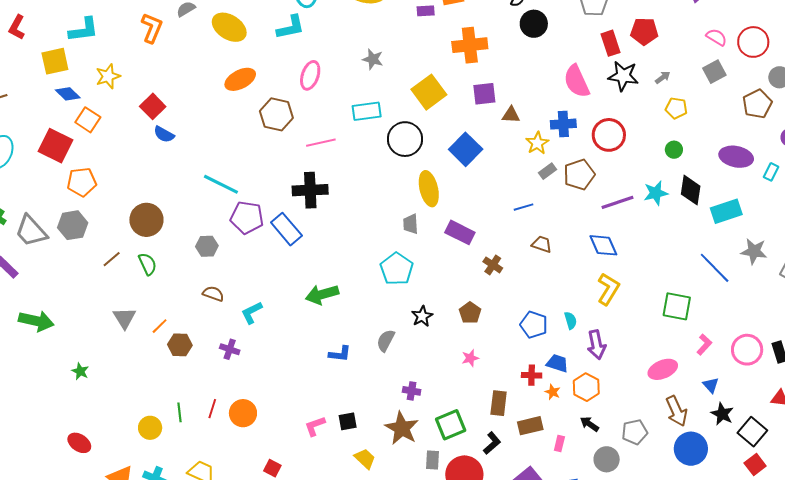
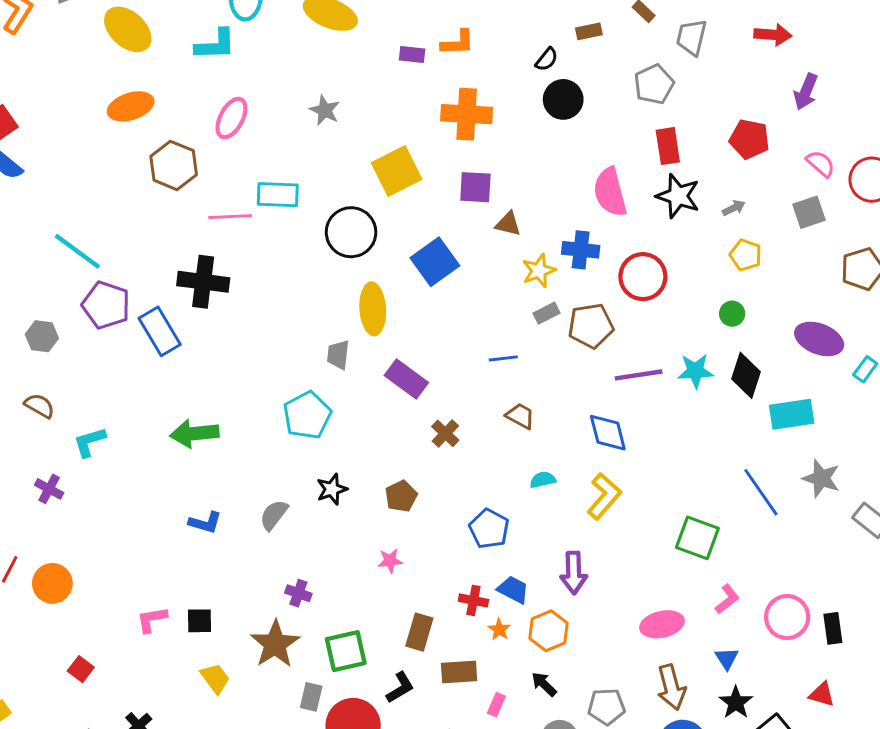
red pentagon: (644, 31) -> (749, 139), moved
cyan rectangle: (367, 111) -> (278, 195), moved
cyan semicircle: (571, 320) -> (543, 480), moved, turned -96

